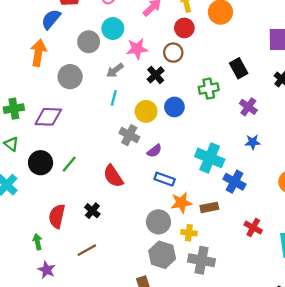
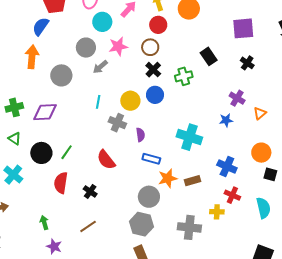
cyan circle: (113, 29) -> (102, 22), moved
gray circle: (89, 42) -> (86, 48), moved
black cross: (156, 75) -> (153, 70), moved
cyan line: (114, 98) -> (98, 102), moved
purple cross: (248, 107) -> (237, 98), moved
purple semicircle: (154, 151) -> (140, 135), turned -56
blue cross: (234, 182) -> (227, 167), moved
red semicircle: (57, 216) -> (61, 183), moved
yellow cross: (189, 233) -> (217, 212), moved
gray hexagon: (162, 255) -> (141, 224), moved

